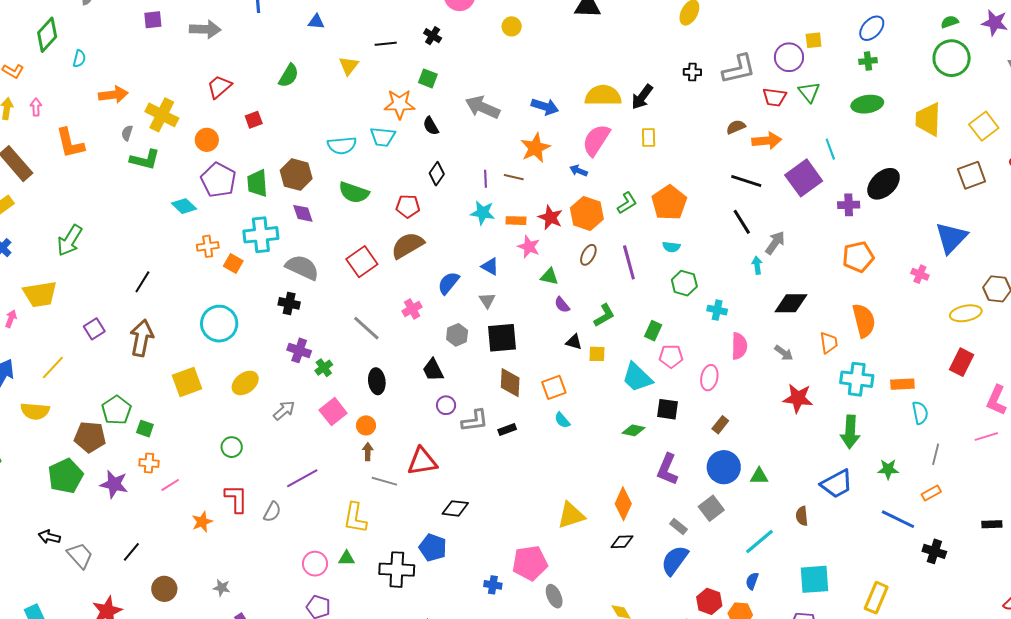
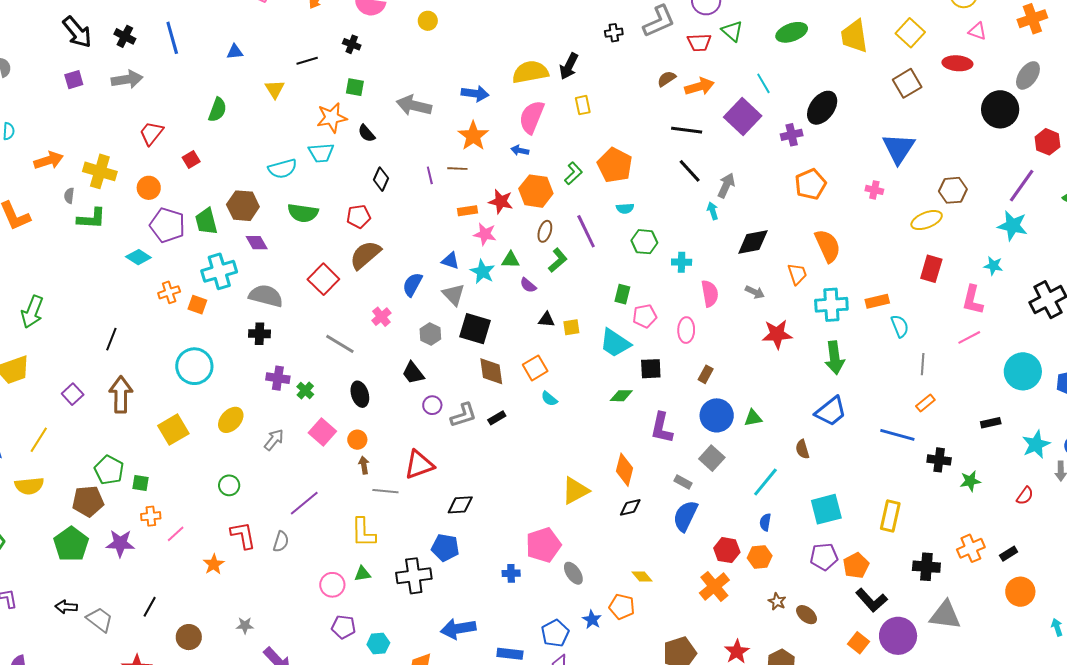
cyan star: (483, 213) -> (483, 272), moved, turned 30
gray triangle: (487, 300) -> (454, 295), size x1.4
green L-shape: (604, 315) -> (558, 260), moved
black square: (502, 338) -> (475, 329), turned 32
green star: (888, 469) -> (970, 481), moved

